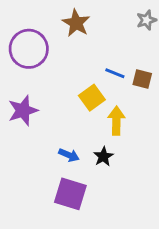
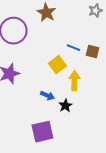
blue arrow: (69, 155) -> (47, 96), moved
purple square: (70, 194) -> (42, 132), turned -30

